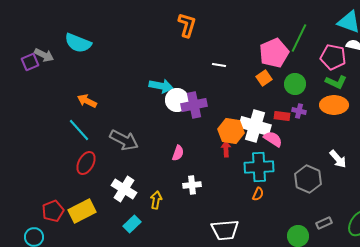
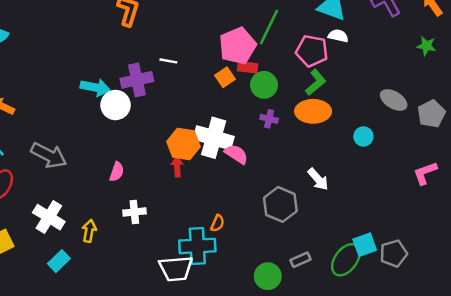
green L-shape: (336, 82) -> (316, 82), turned -65
purple cross: (194, 105) -> (137, 80), moved
red rectangle: (282, 116) -> (248, 67), moved
cyan cross: (259, 167) -> (197, 246), moved

